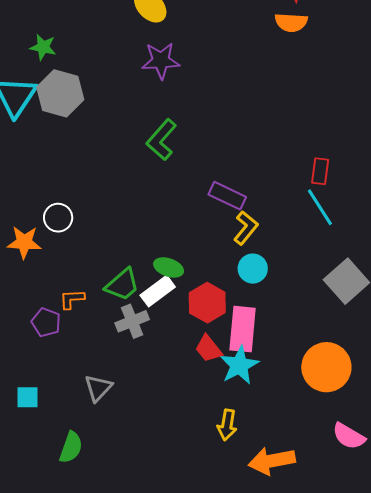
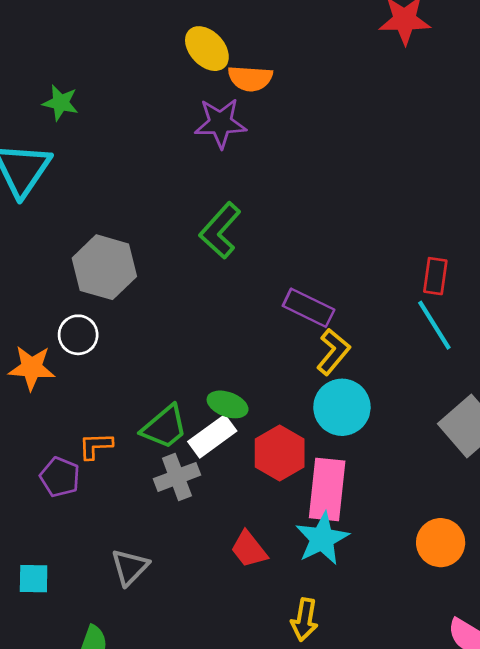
orange semicircle: (291, 22) -> (250, 78), moved
gray hexagon: (60, 93) -> (104, 267), moved
cyan circle: (253, 269) -> (342, 407), size x1.4
red trapezoid: (208, 349) -> (249, 549), moved
orange circle: (326, 367) -> (441, 543), size x0.7

